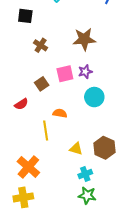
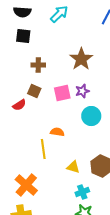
brown star: (84, 39) -> (81, 59), turned -30
brown cross: (41, 45) -> (38, 65), turned -32
brown square: (42, 84) -> (34, 91), moved, turned -32
red semicircle: (21, 104) -> (19, 105), moved

